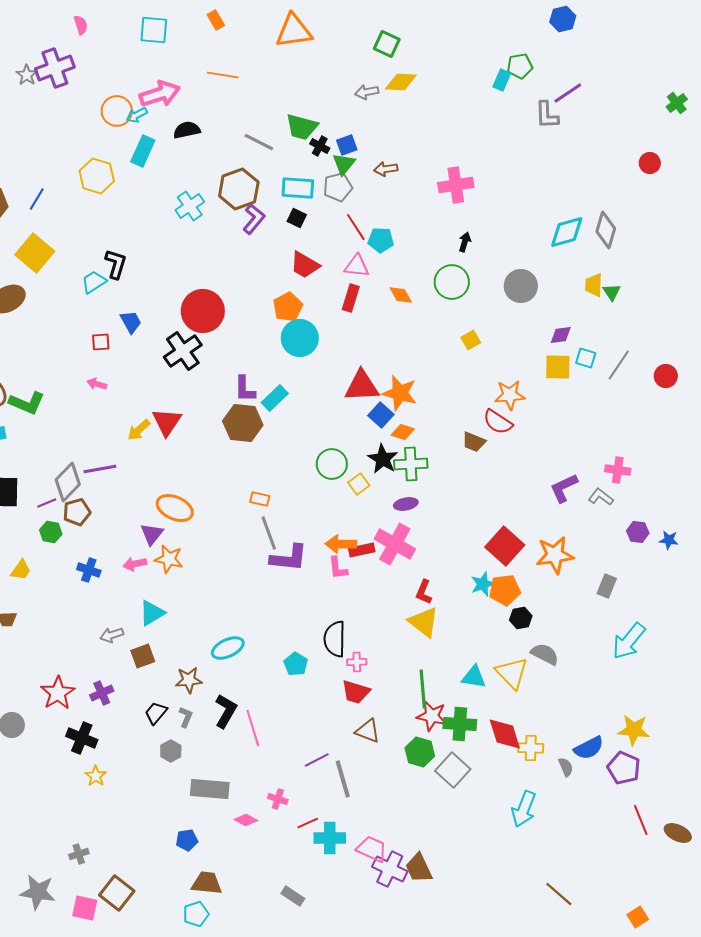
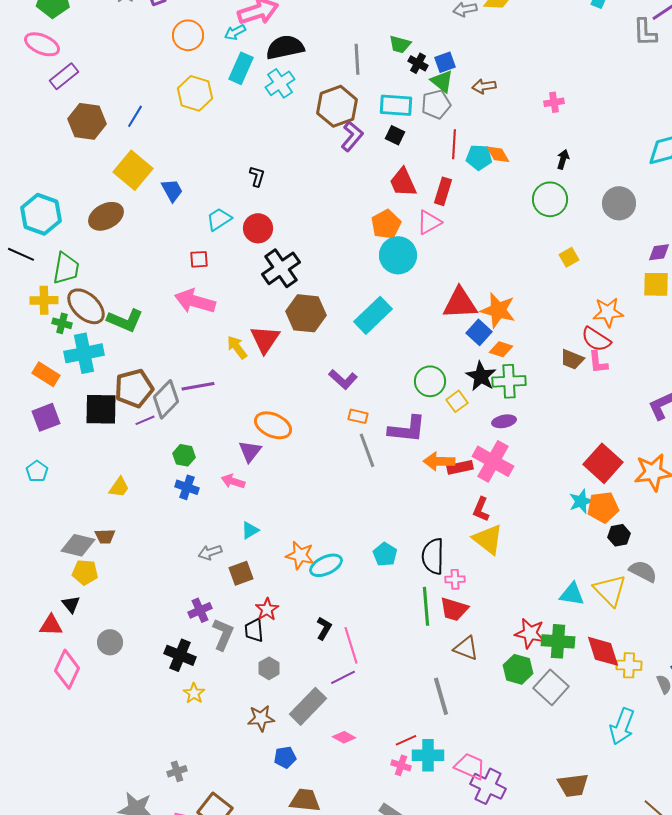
orange circle: (117, 111) -> (188, 35), moved
green trapezoid: (302, 127) -> (400, 44), size x0.7
black semicircle: (187, 130) -> (285, 47), size x1.4
gray line: (259, 142) -> (357, 59), turned 60
green triangle: (344, 164) -> (442, 81), turned -30
pink cross: (456, 185) -> (554, 102), size x0.6
cyan cross: (190, 206) -> (280, 83), moved
red line: (356, 227) -> (454, 144), turned 36
black L-shape: (116, 264) -> (257, 176), moved, size x0.7
red trapezoid: (305, 265) -> (403, 182), turned 36
pink triangle: (357, 266) -> (429, 222), moved, turned -36
cyan trapezoid: (94, 282) -> (219, 219), moved
orange diamond: (401, 295) -> (498, 154), moved
red rectangle: (351, 298) -> (443, 191), moved
red circle: (203, 311) -> (258, 228), moved, size x0.7
blue trapezoid: (131, 322) -> (172, 190), moved
pink arrow: (97, 384) -> (195, 301), size x2.0
purple L-shape: (245, 389) -> (343, 379), moved, turned -48
cyan rectangle: (275, 398) -> (373, 315), size x1.4
brown hexagon: (243, 423) -> (306, 313), moved
yellow arrow: (139, 430) -> (237, 347), turned 95
brown pentagon: (77, 512) -> (134, 388), moved, size x1.4
green hexagon: (51, 532) -> (184, 455), moved
purple L-shape: (289, 558) -> (407, 429), moved
orange star: (169, 559) -> (300, 555), moved
pink arrow: (135, 564) -> (233, 481), turned 30
pink L-shape: (338, 568) -> (598, 362), moved
red L-shape: (424, 592) -> (481, 509), moved
cyan triangle: (152, 613) -> (250, 530), size x0.7
yellow triangle: (424, 622) -> (488, 539), moved
cyan pentagon: (296, 664) -> (385, 554), moved
brown star: (189, 680) -> (261, 718), moved
green line: (423, 689) -> (426, 606), moved
red star: (58, 693) -> (267, 609), moved, size x0.7
black L-shape: (226, 711) -> (324, 628), size x0.7
black trapezoid: (156, 713) -> (254, 630), turned -45
gray L-shape: (186, 717) -> (223, 634), moved, size x1.5
purple line: (317, 760) -> (343, 677), moved
gray rectangle: (210, 789) -> (308, 706), turned -51
pink cross: (278, 799) -> (401, 765), moved
brown trapezoid: (419, 868) -> (573, 785), moved, turned -72

